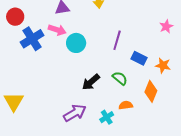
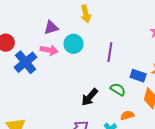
cyan circle: (76, 43) -> (74, 44), moved
blue rectangle: (139, 58) -> (138, 76), moved

